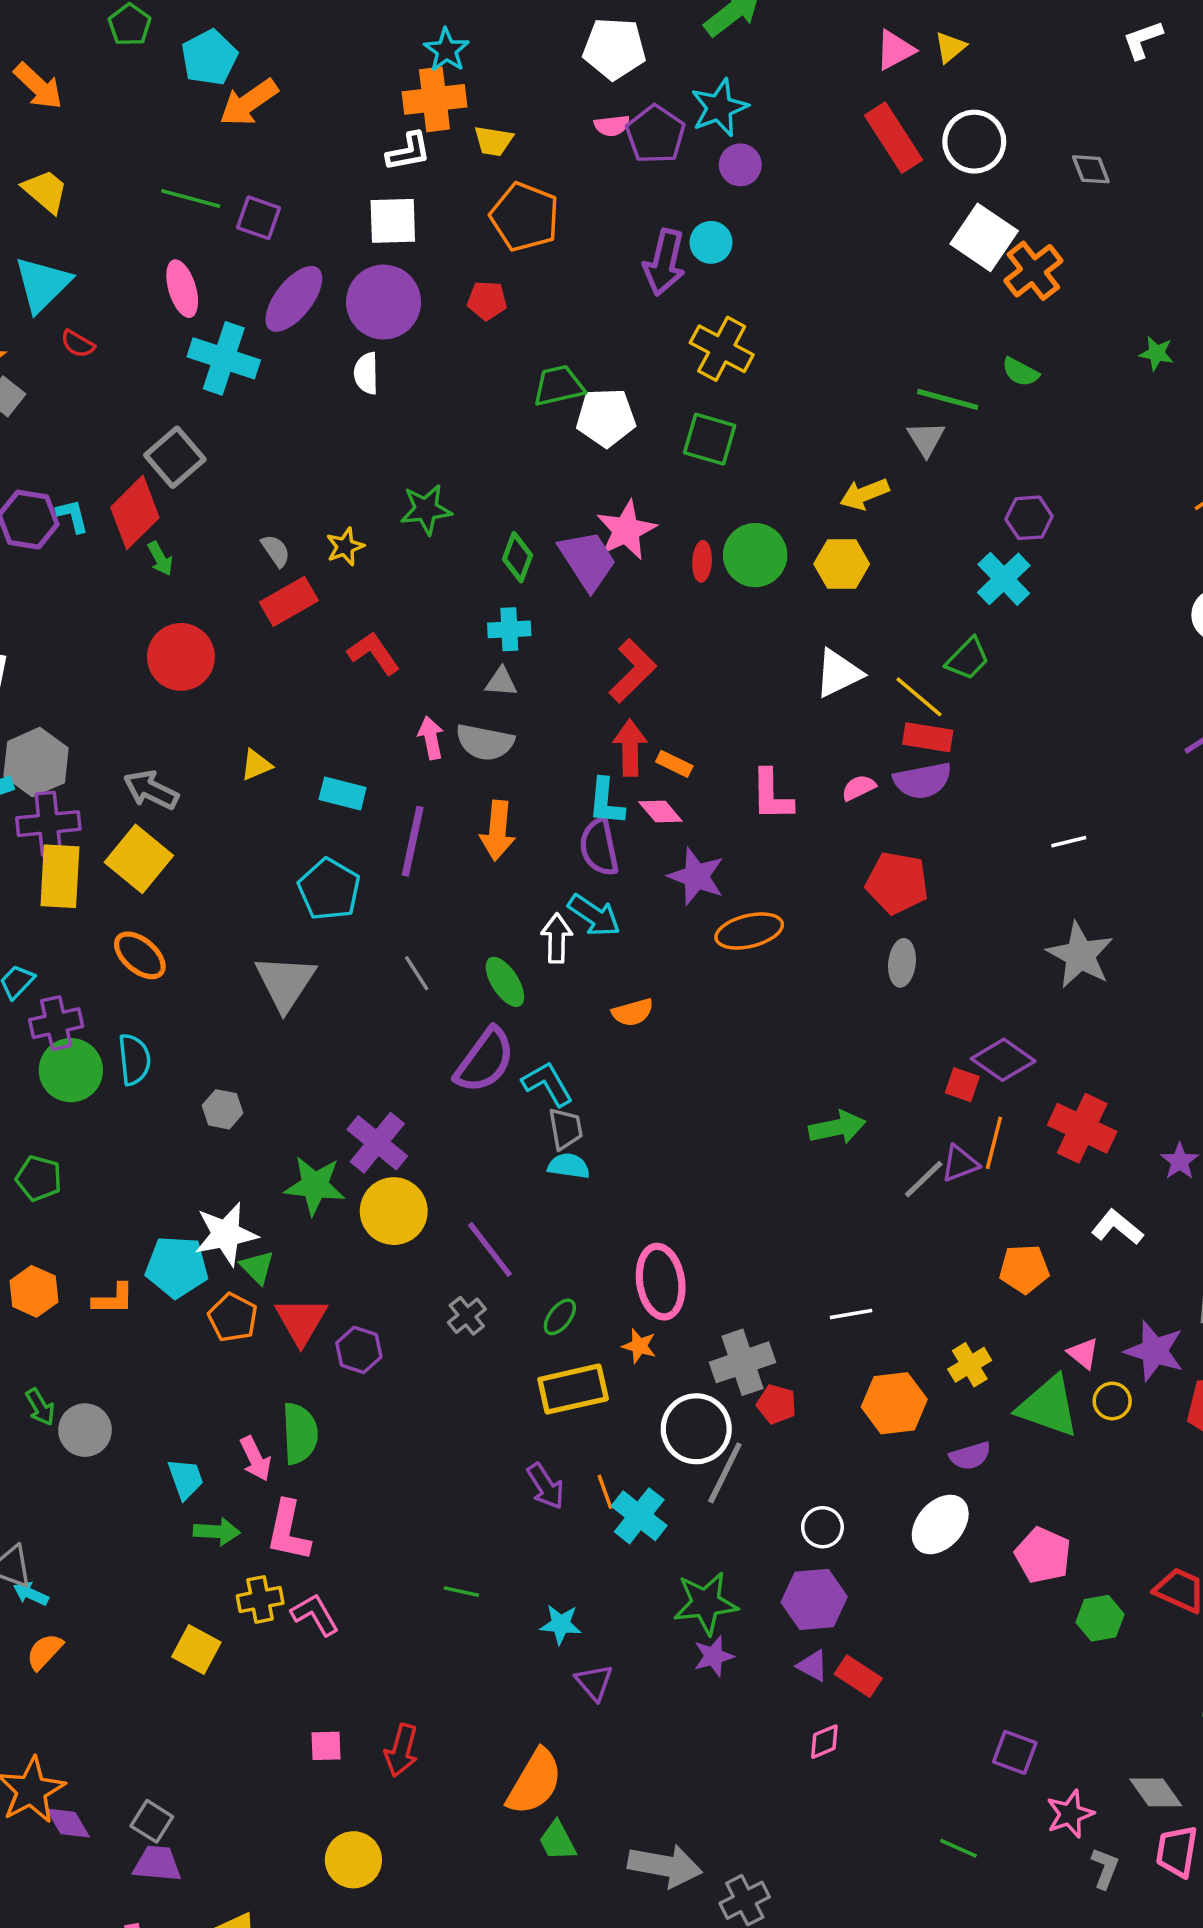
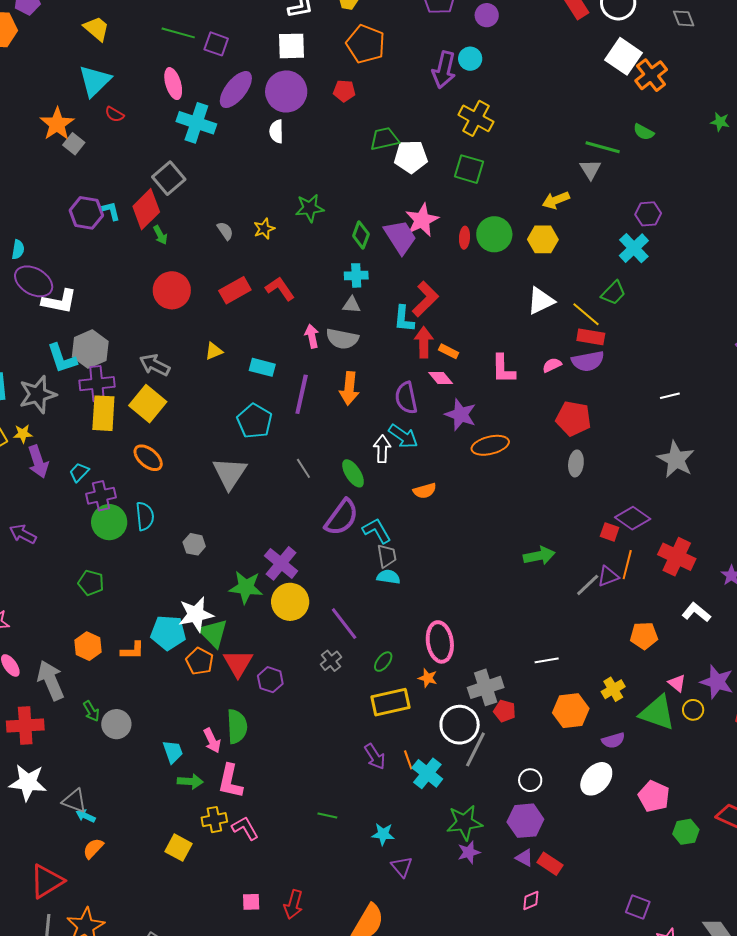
red rectangle: (289, 601) -> (235, 290), moved
cyan L-shape: (606, 802) -> (404, 319), moved
green triangle: (257, 1267) -> (213, 633), size x1.5

